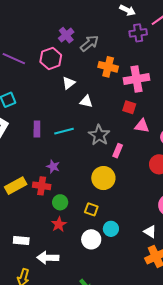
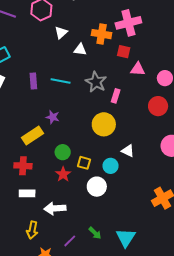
orange cross: (108, 67) -> (102, 34), moved
cyan line: (64, 131) -> (61, 81), turned 30
yellow rectangle: (16, 186) -> (33, 135), moved
red cross: (42, 186) -> (23, 166), moved
yellow square: (91, 209) -> (84, 163), moved
cyan circle: (111, 229) -> (111, 166), moved
white triangle: (150, 232) -> (128, 151), moved

